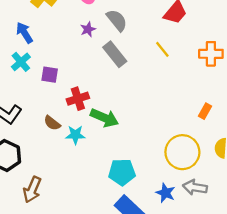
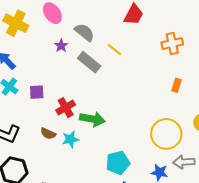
yellow line: (162, 49) -> (114, 50), moved
orange rectangle: (205, 111) -> (177, 85), moved

